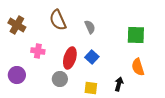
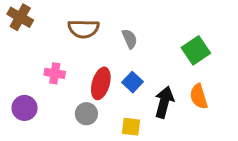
brown semicircle: (58, 20) -> (84, 29), turned -65
brown cross: (17, 25) -> (20, 17), moved
green square: (136, 35) -> (196, 50), turned -36
black arrow: (119, 84) -> (164, 102), moved, size x1.5

